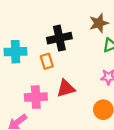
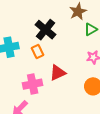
black cross: (59, 38) -> (46, 30), turned -30

